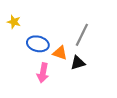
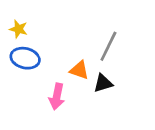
blue ellipse: (38, 44) -> (25, 58), moved

